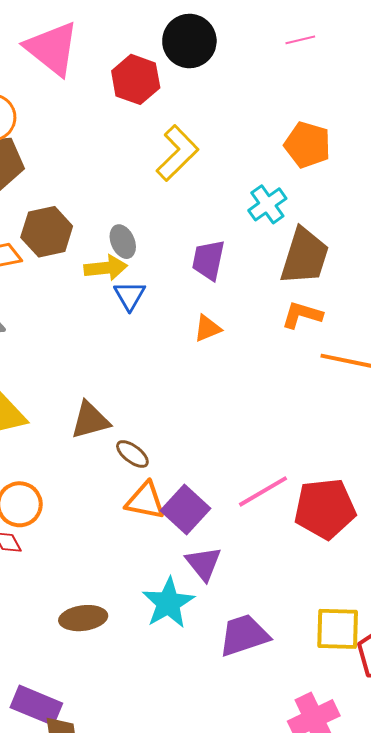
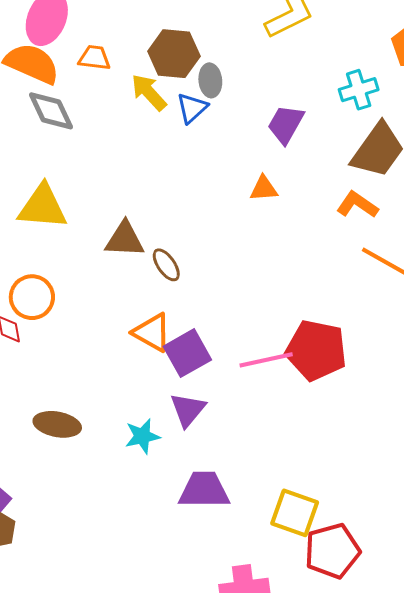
brown hexagon: (47, 232) -> (174, 54), moved
yellow arrow: (106, 268) -> (149, 92), moved, turned -144
blue triangle: (130, 295) -> (192, 108), moved
brown ellipse: (132, 454) -> (166, 265), moved
red pentagon: (325, 509) -> (316, 350), moved
cyan star: (168, 603) -> (142, 436), size x0.7

